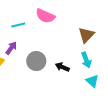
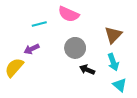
purple arrow: (11, 48) -> (32, 49), turned -152
gray circle: (36, 61) -> (75, 48), moved

